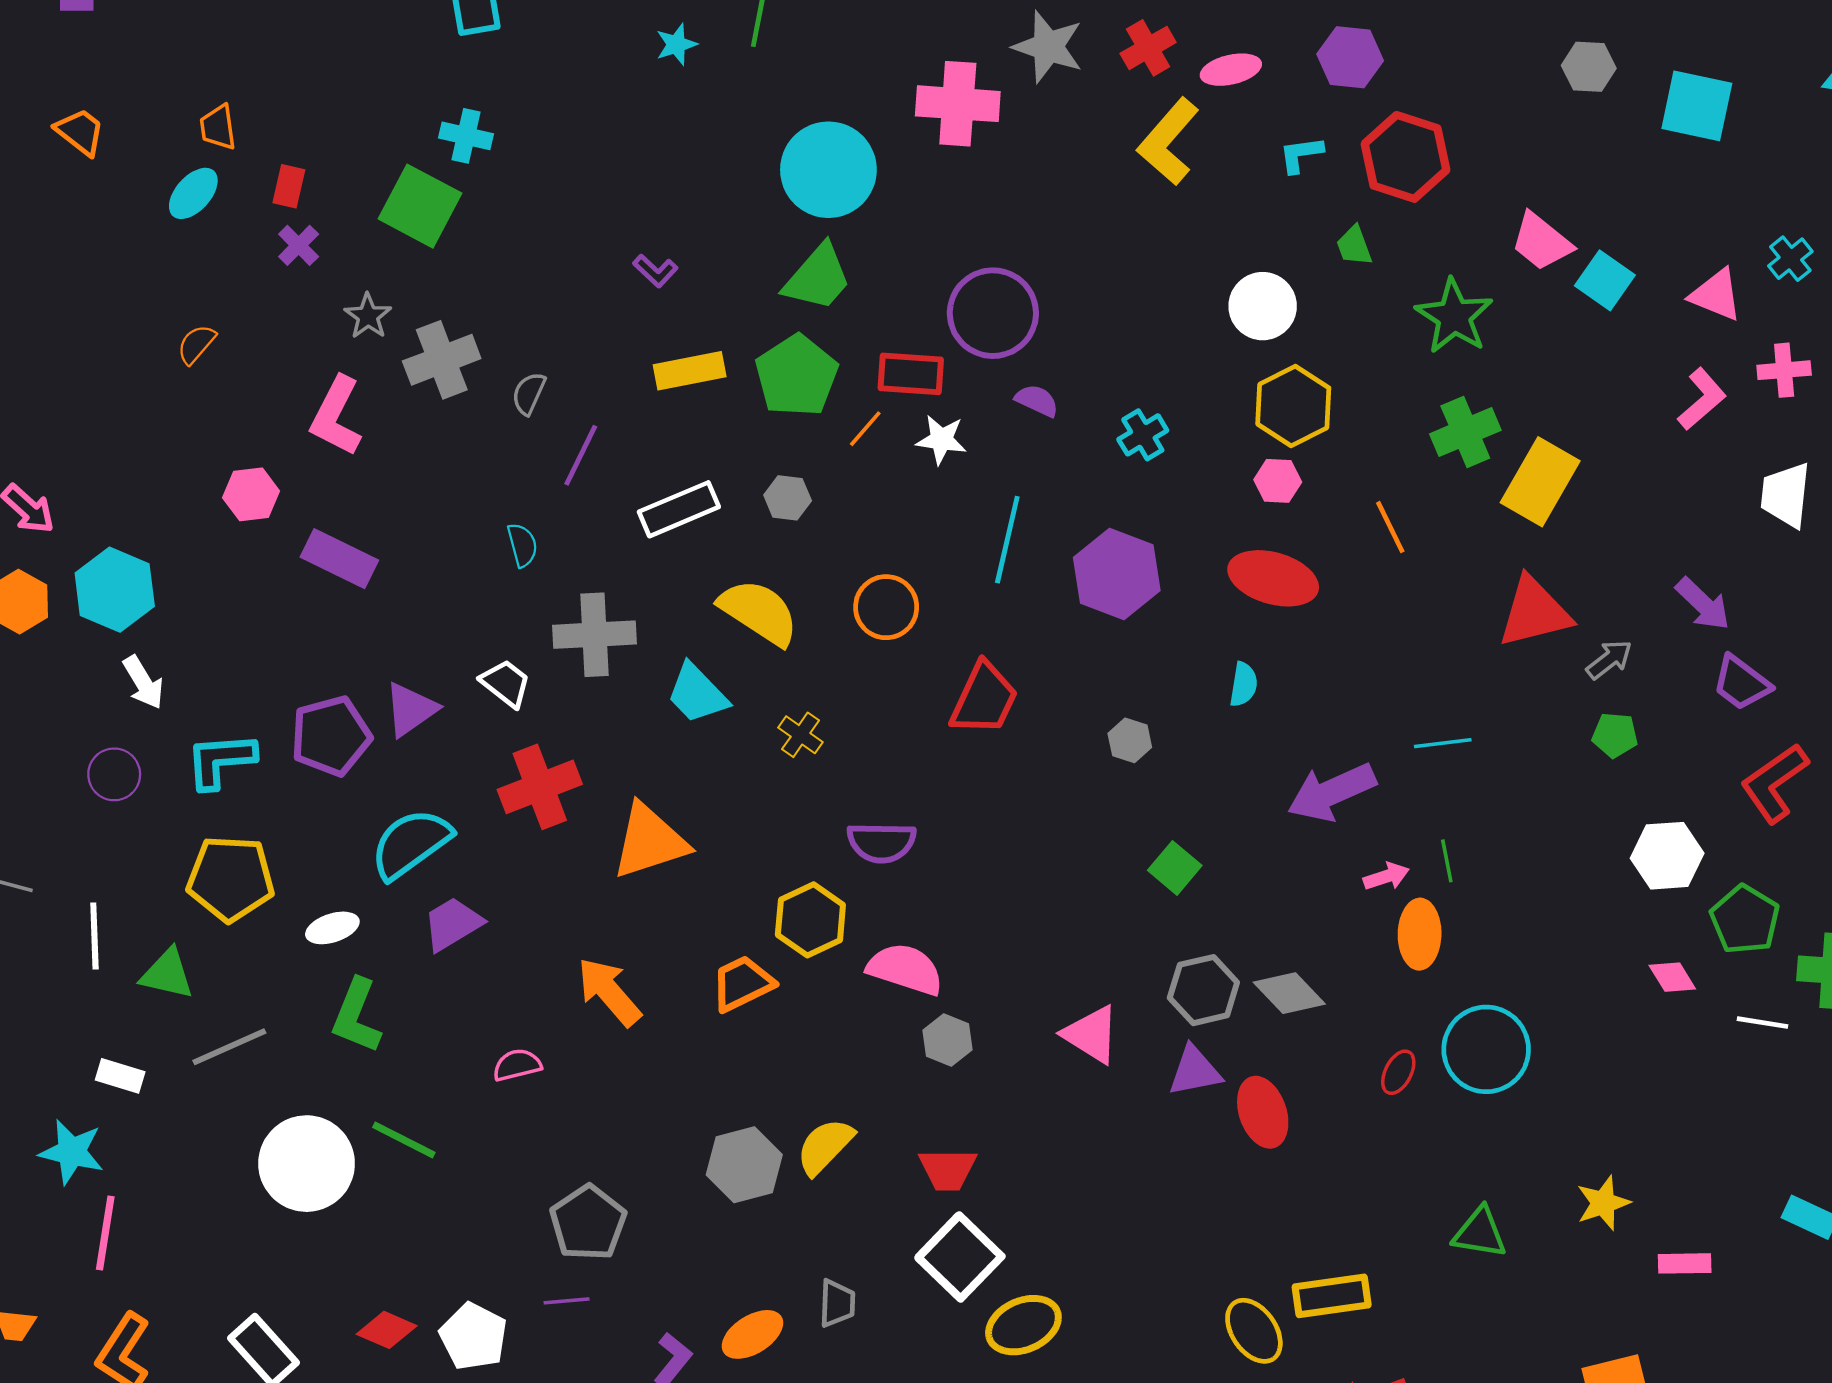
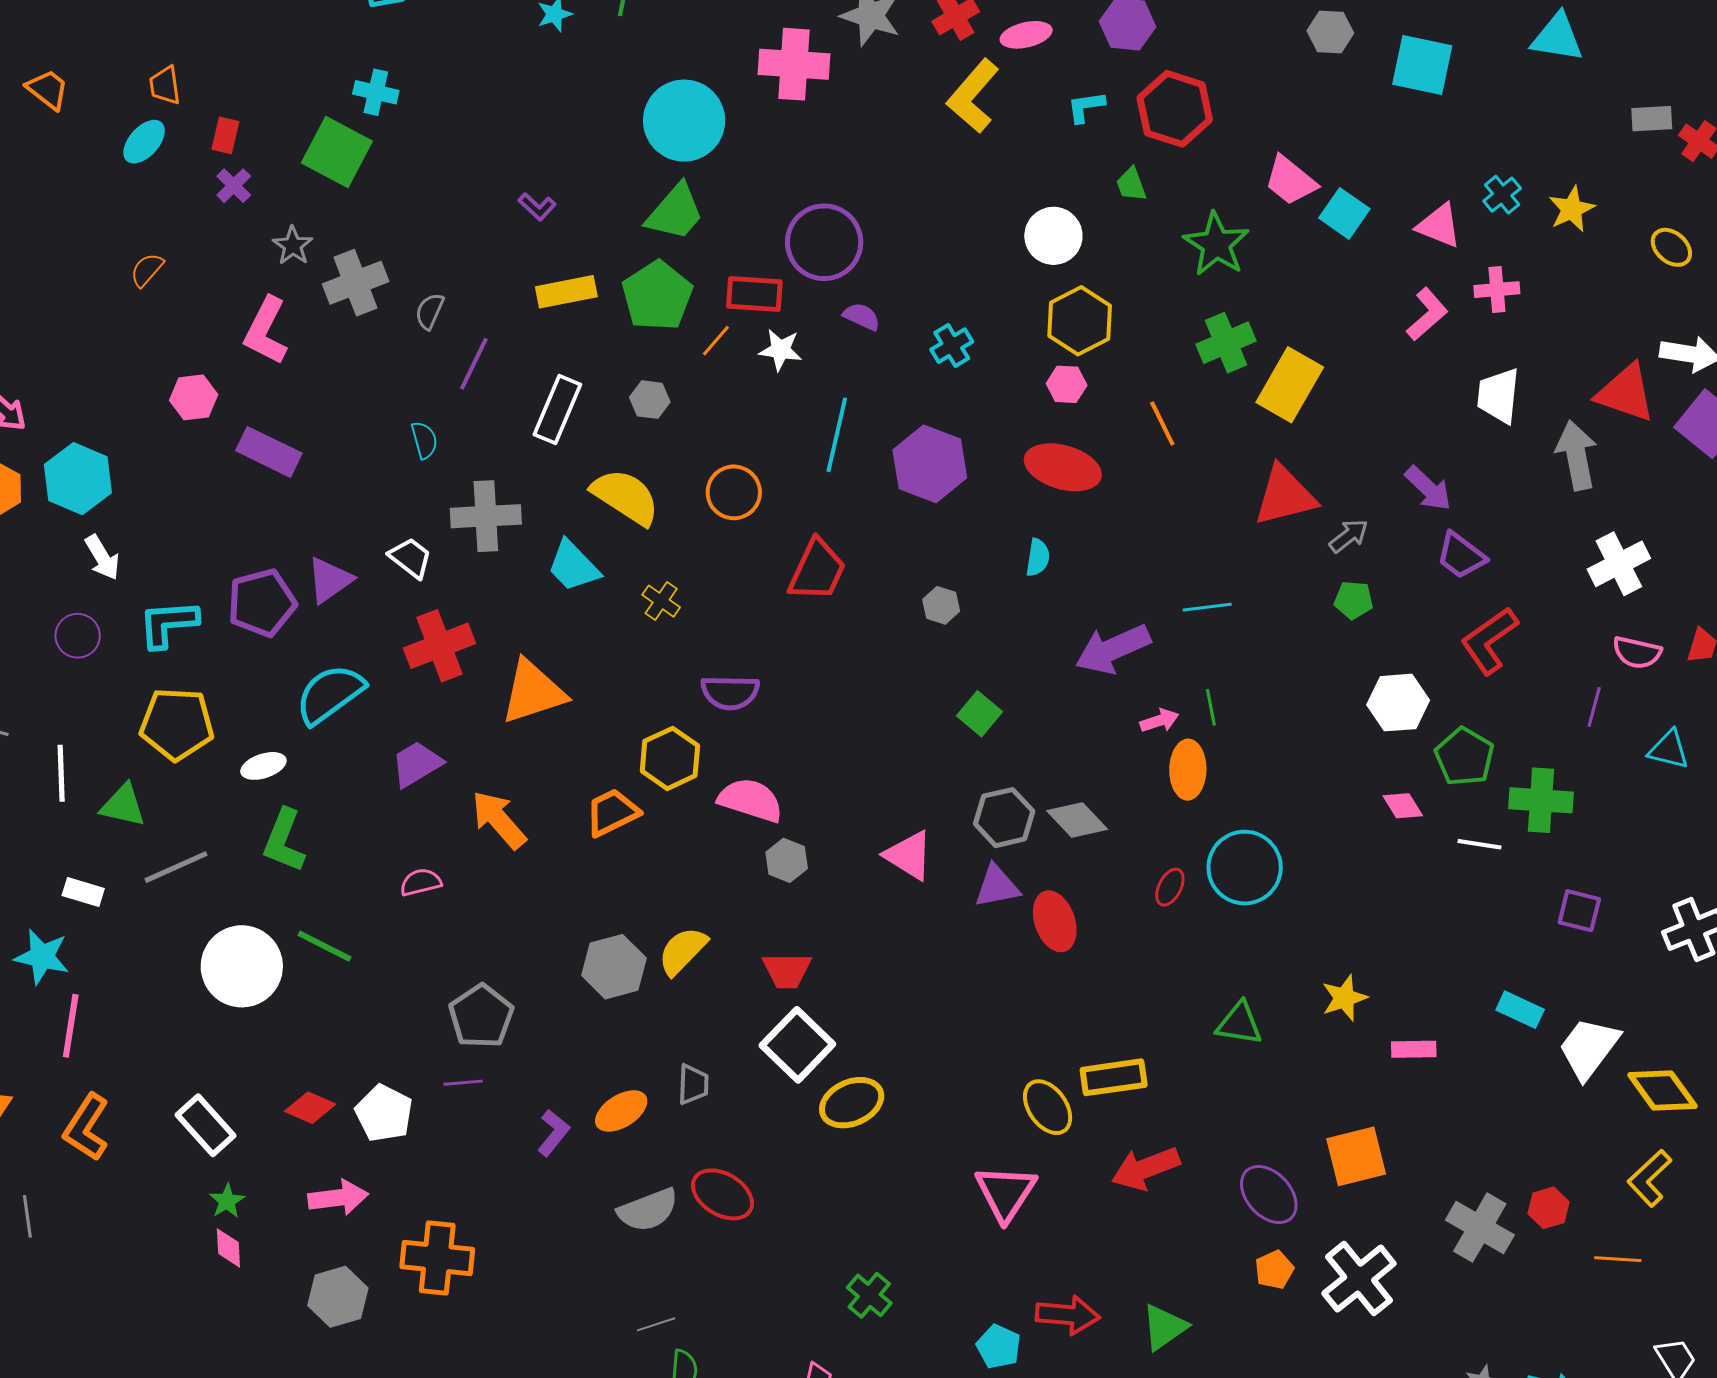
white rectangle: (679, 509) -> (557, 409), turned -44
purple trapezoid: (453, 924) -> (417, 764), moved

